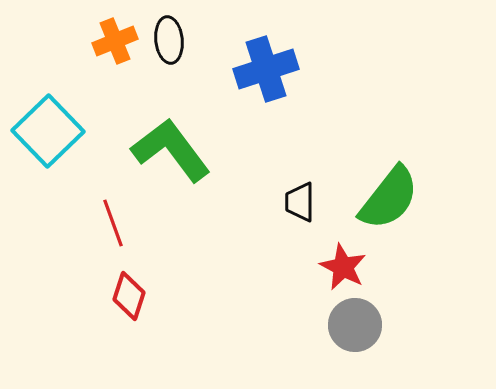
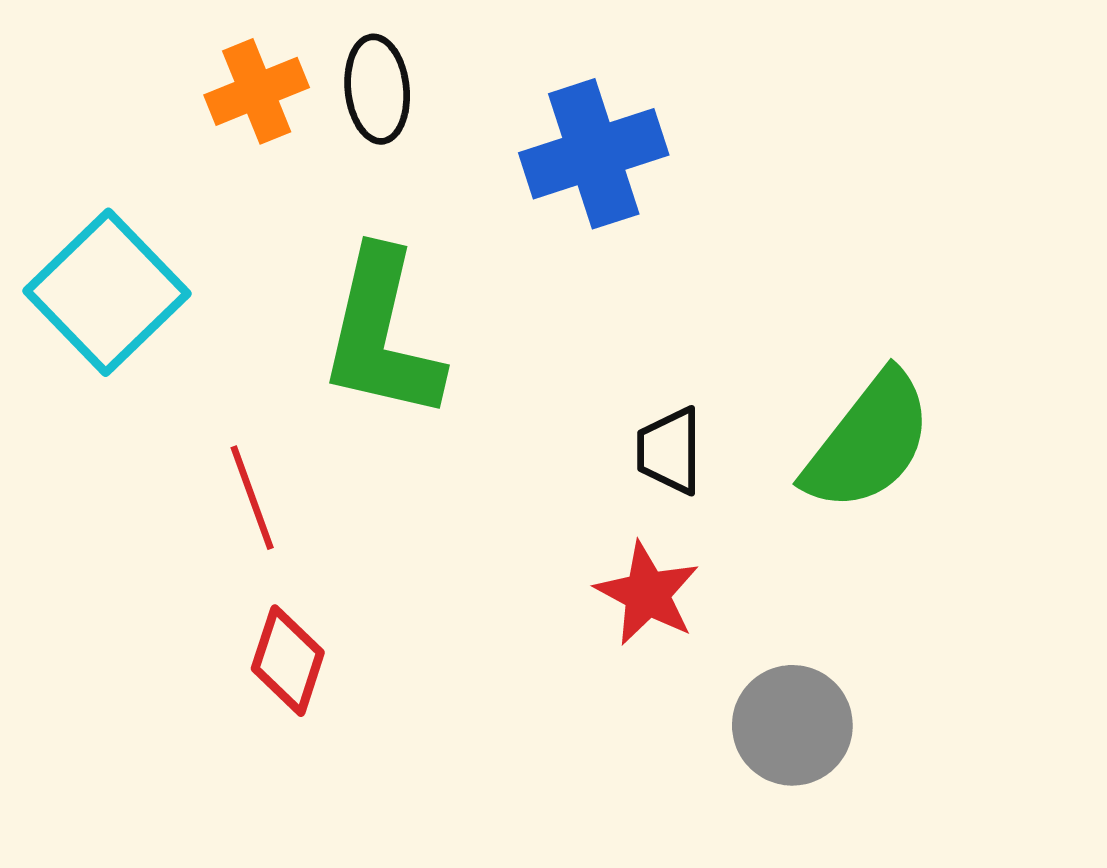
green L-shape: (171, 150) -> (382, 335), turned -130
red star: (343, 267) -> (647, 594), moved

